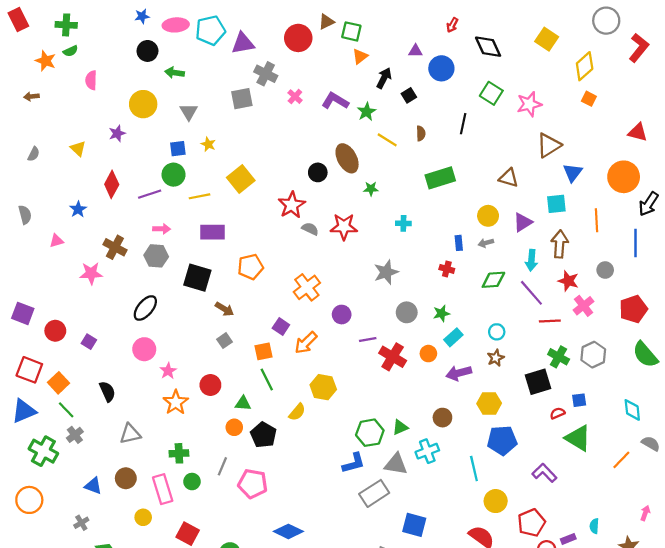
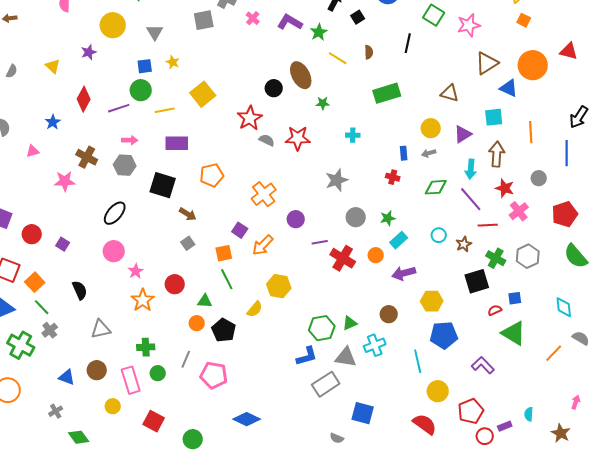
blue triangle: (573, 172) -> (509, 88), turned -42
orange circle: (624, 177) -> (533, 65), moved
brown star: (496, 358) -> (464, 244), moved

